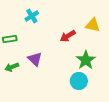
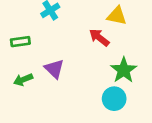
yellow triangle: (93, 25) -> (117, 16), moved
red arrow: (68, 36) -> (99, 38), turned 70

